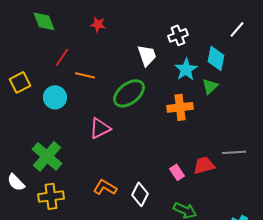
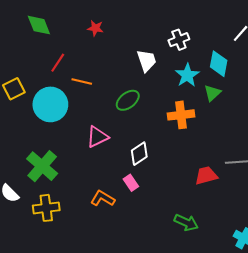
green ellipse: (129, 93) -> (128, 100), size x0.7
cyan circle: (55, 97) -> (50, 104), size x1.4
pink rectangle: (177, 172) -> (131, 183), moved
white diamond: (140, 194) -> (139, 154), moved, turned 30

